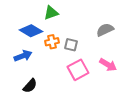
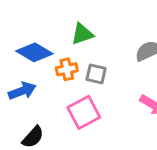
green triangle: (51, 13) -> (82, 34), moved
pink square: (78, 70) -> (84, 112), moved

